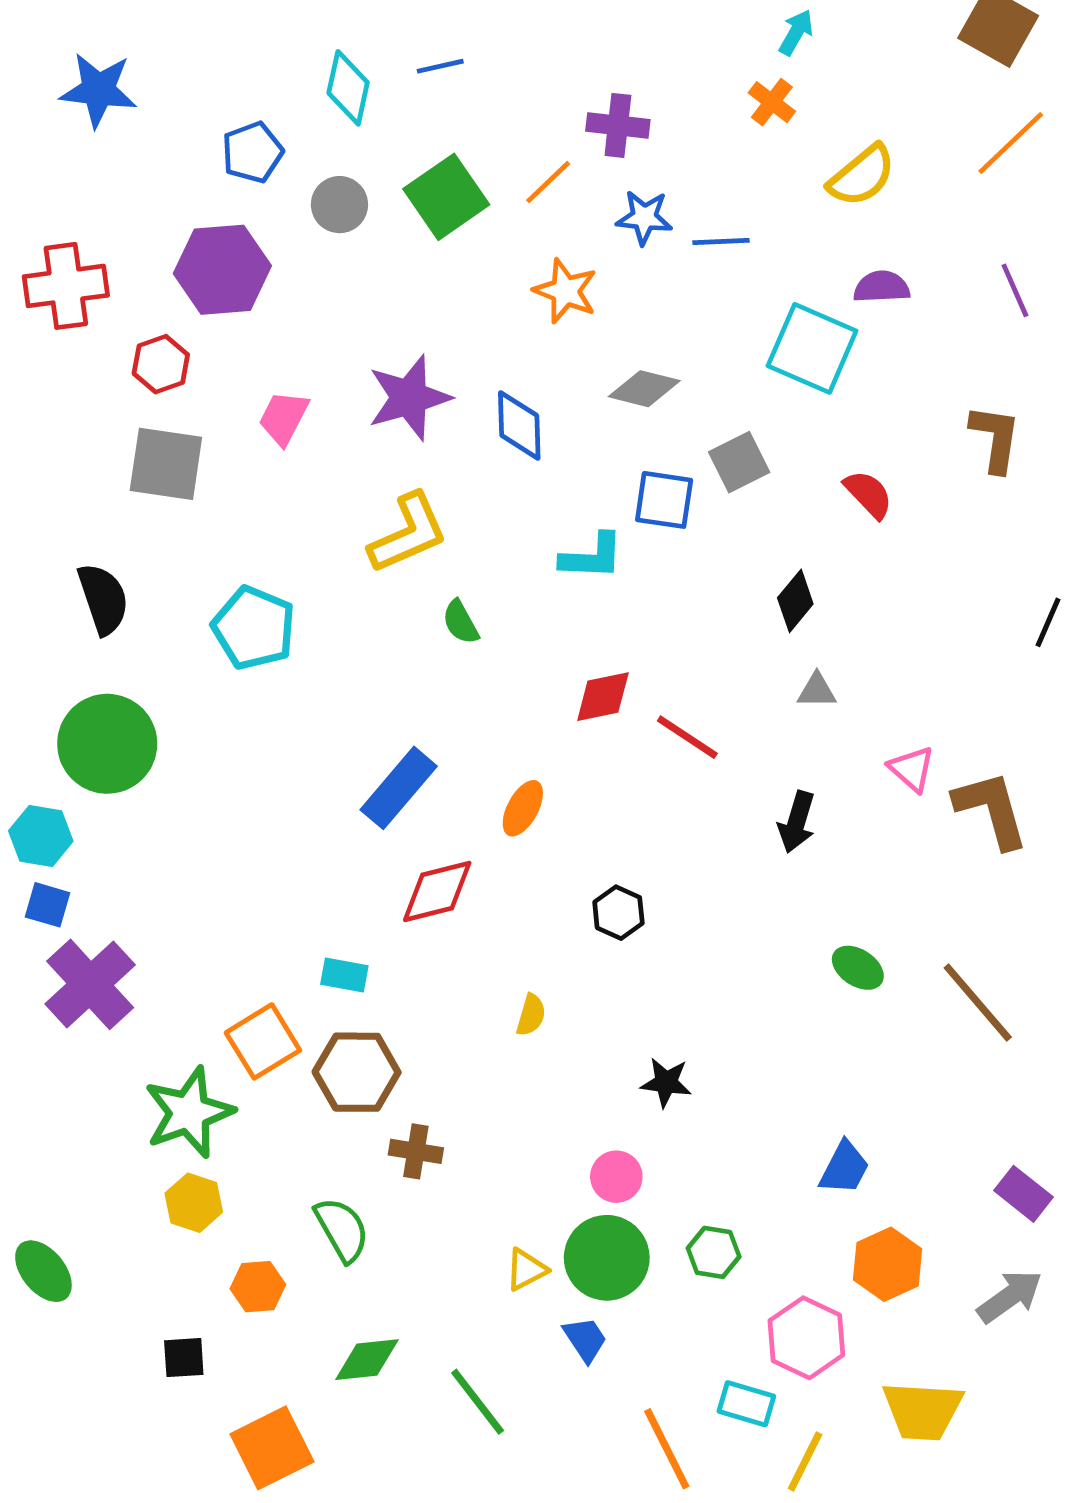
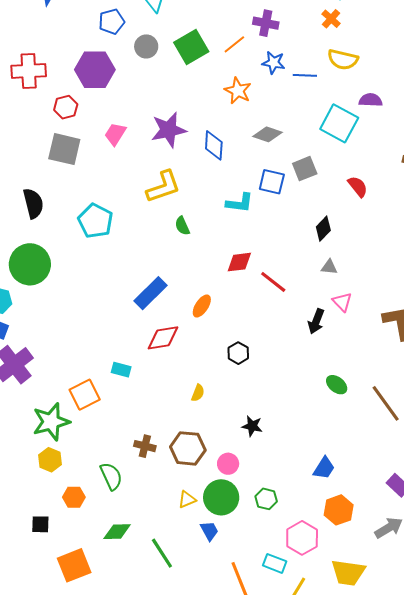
yellow semicircle: (862, 176) -> (343, 59), moved, turned 48
pink triangle: (912, 769) -> (342, 302), moved
brown hexagon: (357, 1072) -> (188, 448), moved

